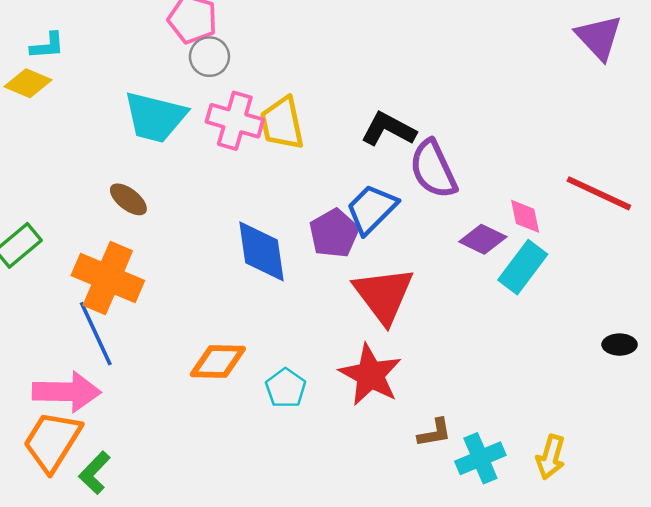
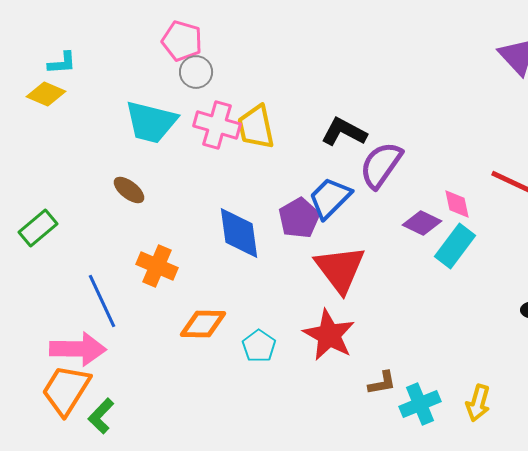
purple semicircle: (433, 169) -> (381, 165), turned 60
orange cross: (108, 278) -> (157, 266), moved, size x0.7

